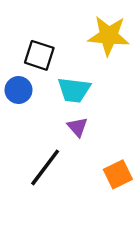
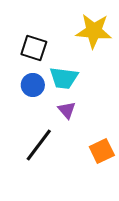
blue circle: (18, 90) -> (33, 85), moved

